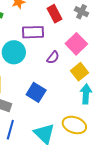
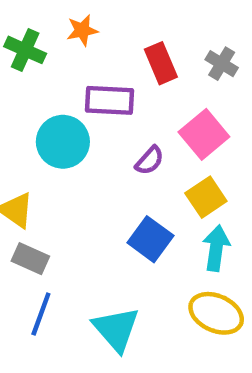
blue square: (36, 92) -> (150, 239), moved
yellow ellipse: (74, 125) -> (216, 313), moved

